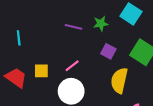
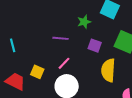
purple line: (74, 27) -> (60, 38), moved
yellow square: (41, 71) -> (37, 72), turned 32

